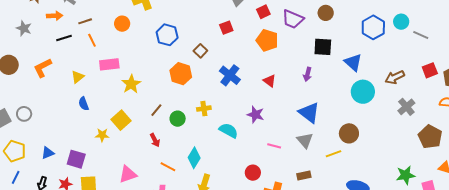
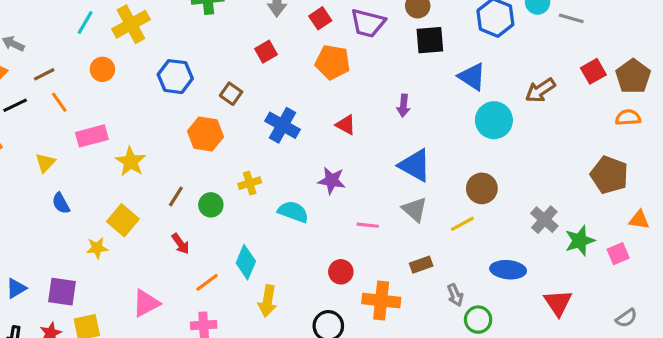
black square: (323, 47) -> (430, 40), moved
gray cross: (406, 107) -> (544, 220), moved
orange line: (168, 167) -> (207, 282), turned -56

